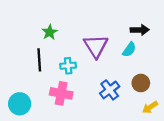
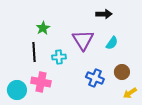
black arrow: (140, 30) -> (104, 14), moved
blue cross: (110, 90) -> (95, 78), turned -30
pink cross: (61, 93) -> (41, 82), moved

